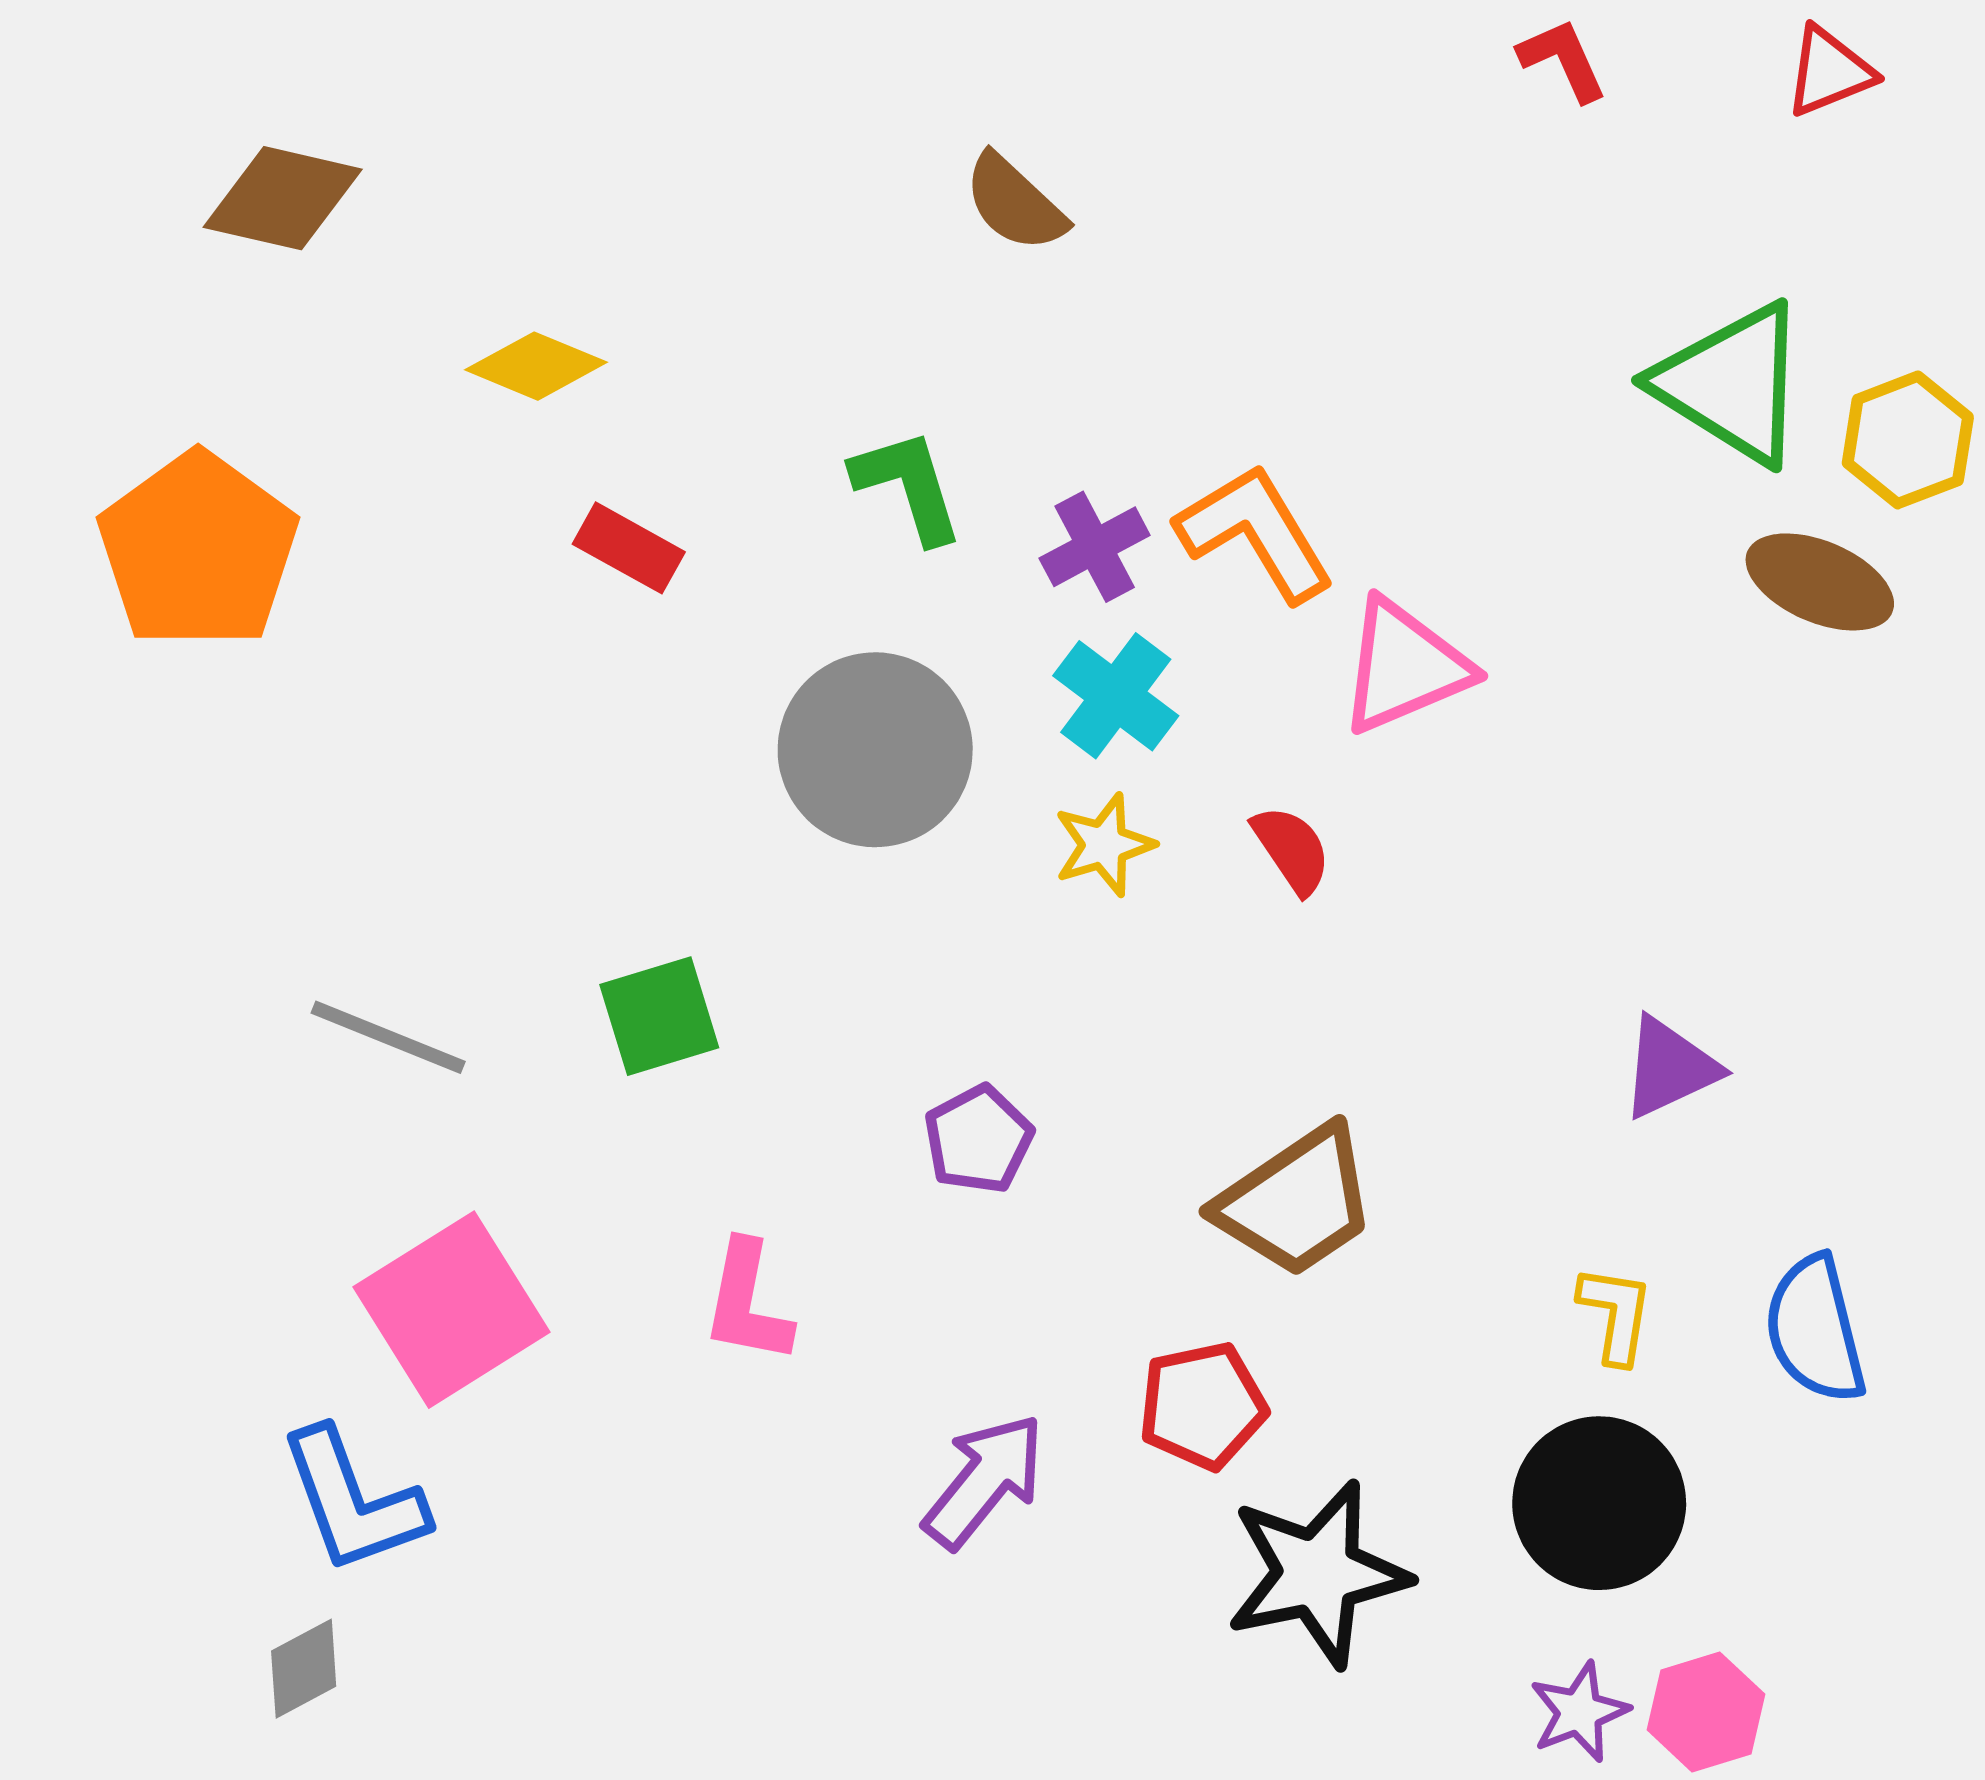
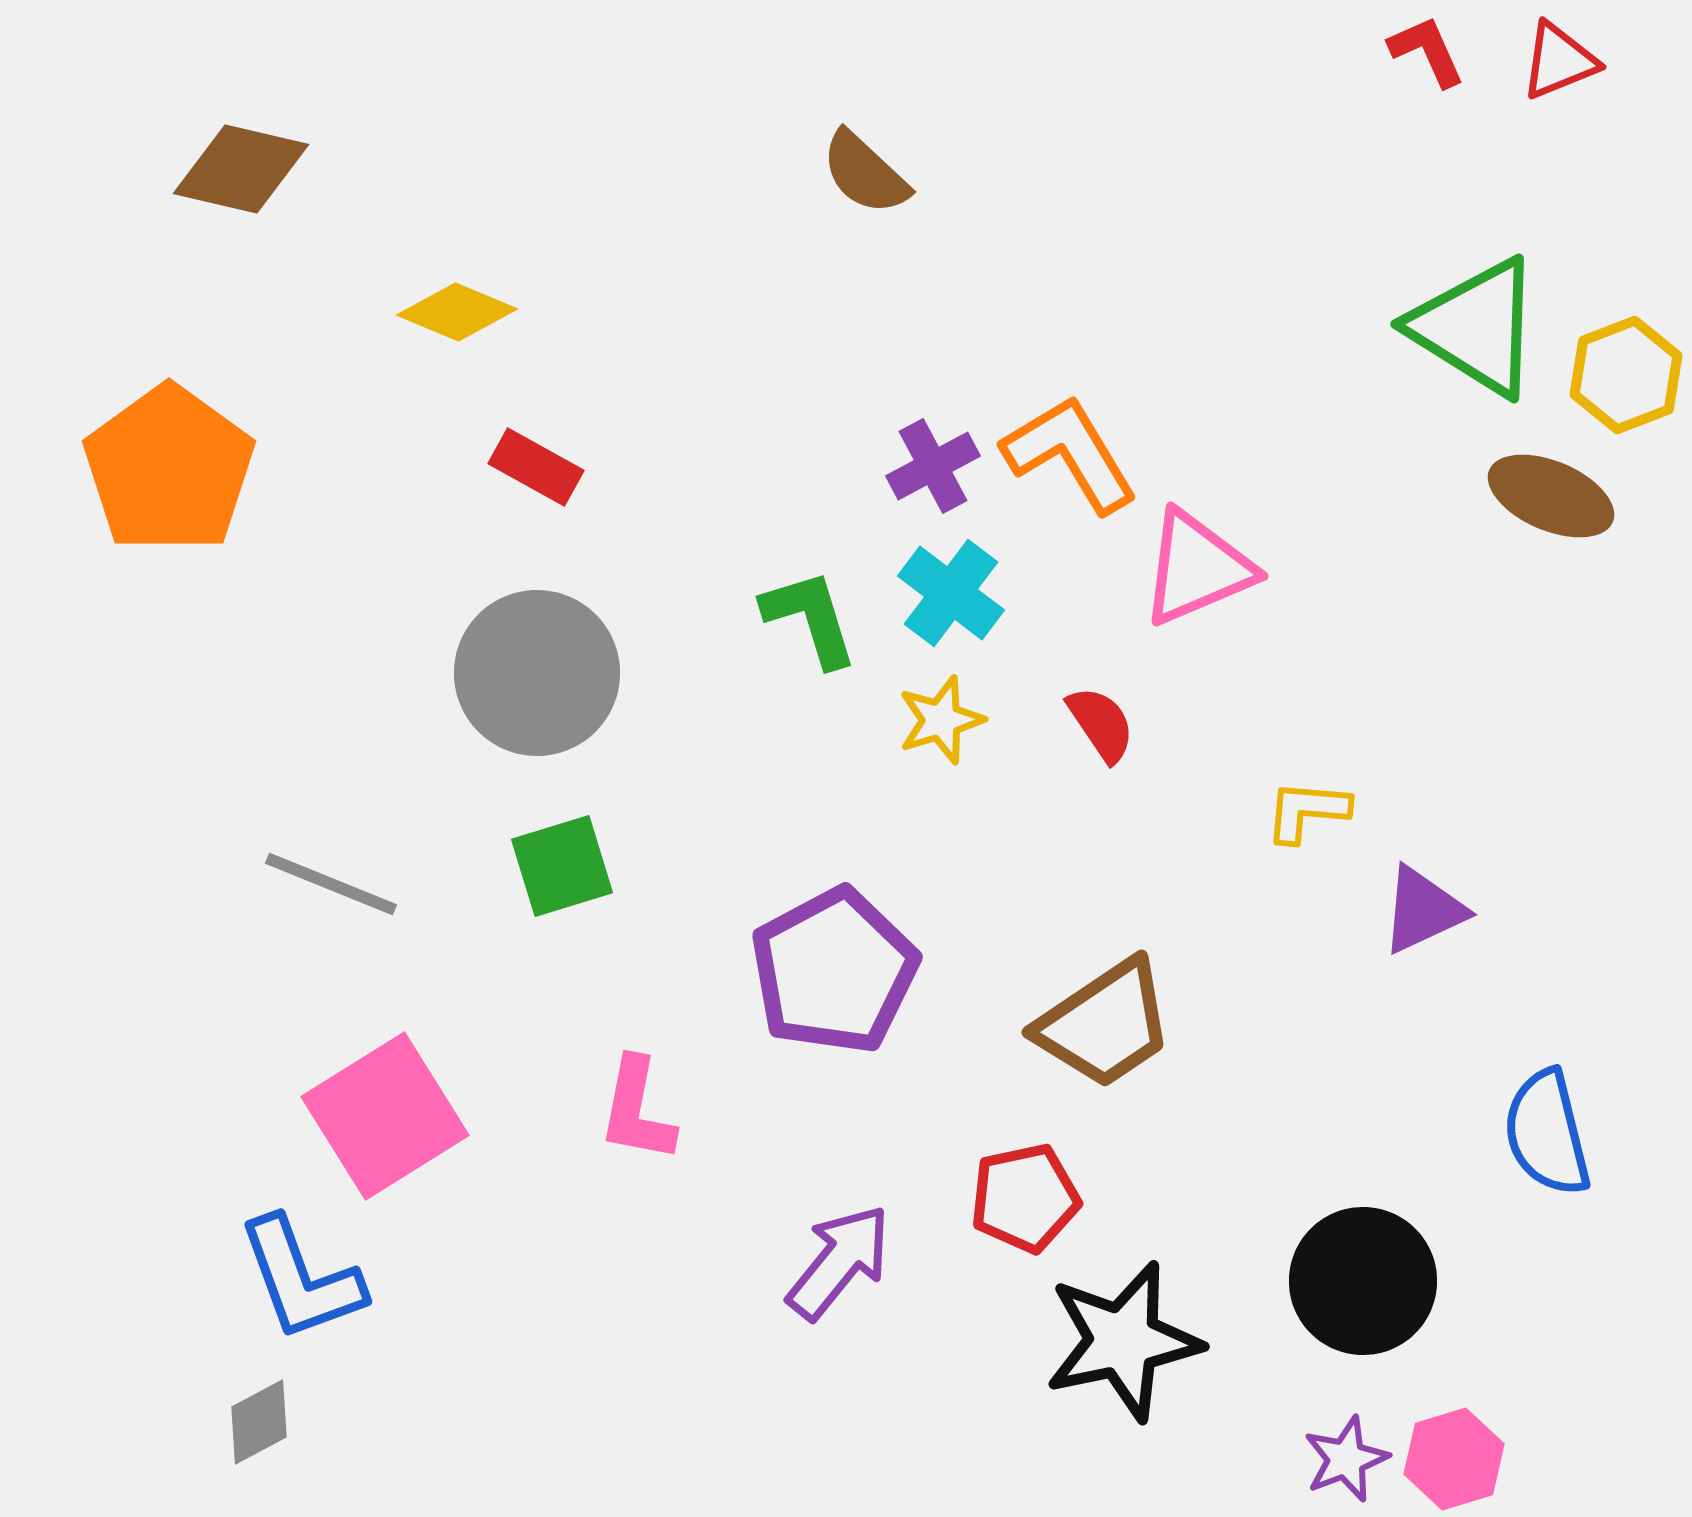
red L-shape: (1563, 60) -> (1427, 51), moved
green L-shape: (908, 486) -> (810, 618), moved
gray circle: (875, 750) -> (537, 673), moved
purple pentagon: (978, 1139) -> (834, 971), size x1.8
yellow L-shape: (1616, 1314) -> (1307, 811), moved, turned -94

